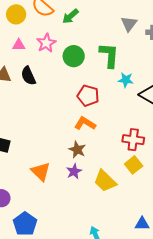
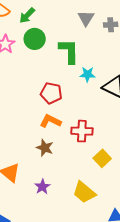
green circle: (74, 56) -> (35, 39), moved
red cross: (133, 140) -> (82, 131), moved
purple star: (74, 171) -> (42, 187), moved
yellow trapezoid: (105, 181) -> (84, 192), moved

